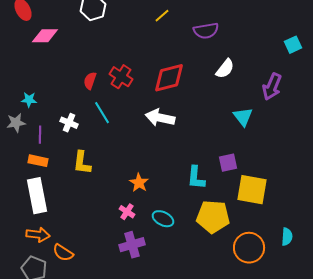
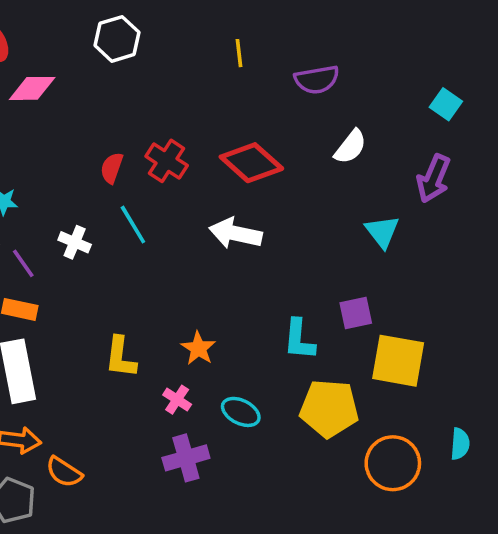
yellow line: (162, 16) -> (239, 53), turned -56
cyan square: (293, 45) -> (446, 104), moved, turned -30
red diamond: (169, 78) -> (251, 163), turned 56
purple line: (40, 135) -> (23, 263), turned -36
yellow L-shape: (82, 163) -> (121, 357), moved

